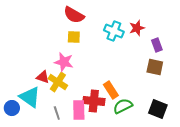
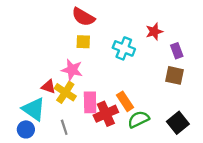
cyan cross: (114, 31) -> (124, 48), moved
red cross: (94, 101) -> (106, 114), turned -30
blue circle: (12, 108) -> (26, 129), moved
black square: (158, 109) -> (178, 123), turned 30
pink rectangle: (79, 110) -> (90, 102), moved

